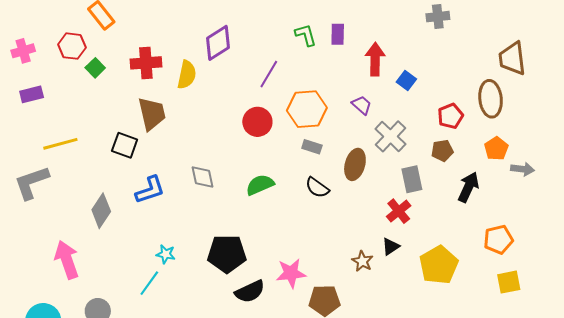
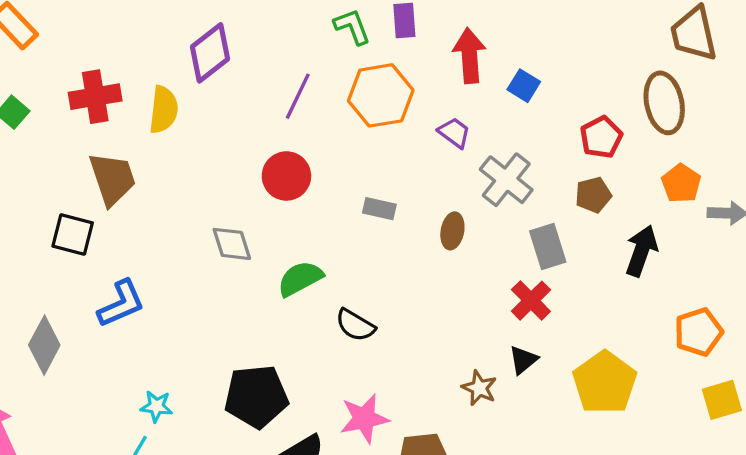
orange hexagon: (307, 109) -> (381, 95), moved
brown ellipse: (355, 164) -> (452, 231), size x0.7
gray diamond: (202, 177) -> (232, 244), moved
black semicircle: (317, 188) -> (355, 325), moved

